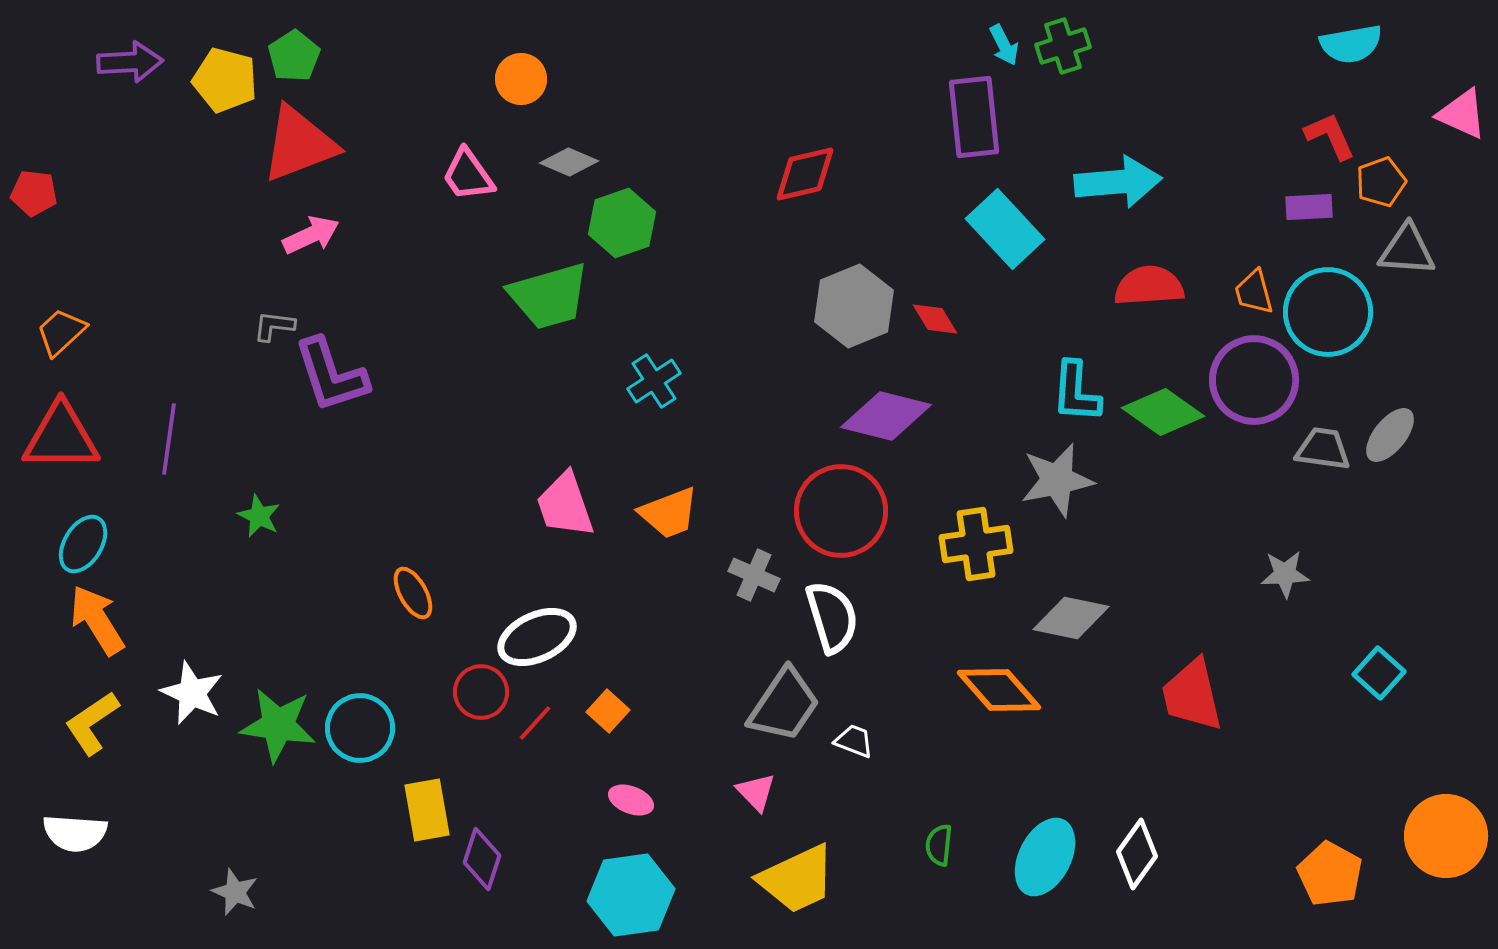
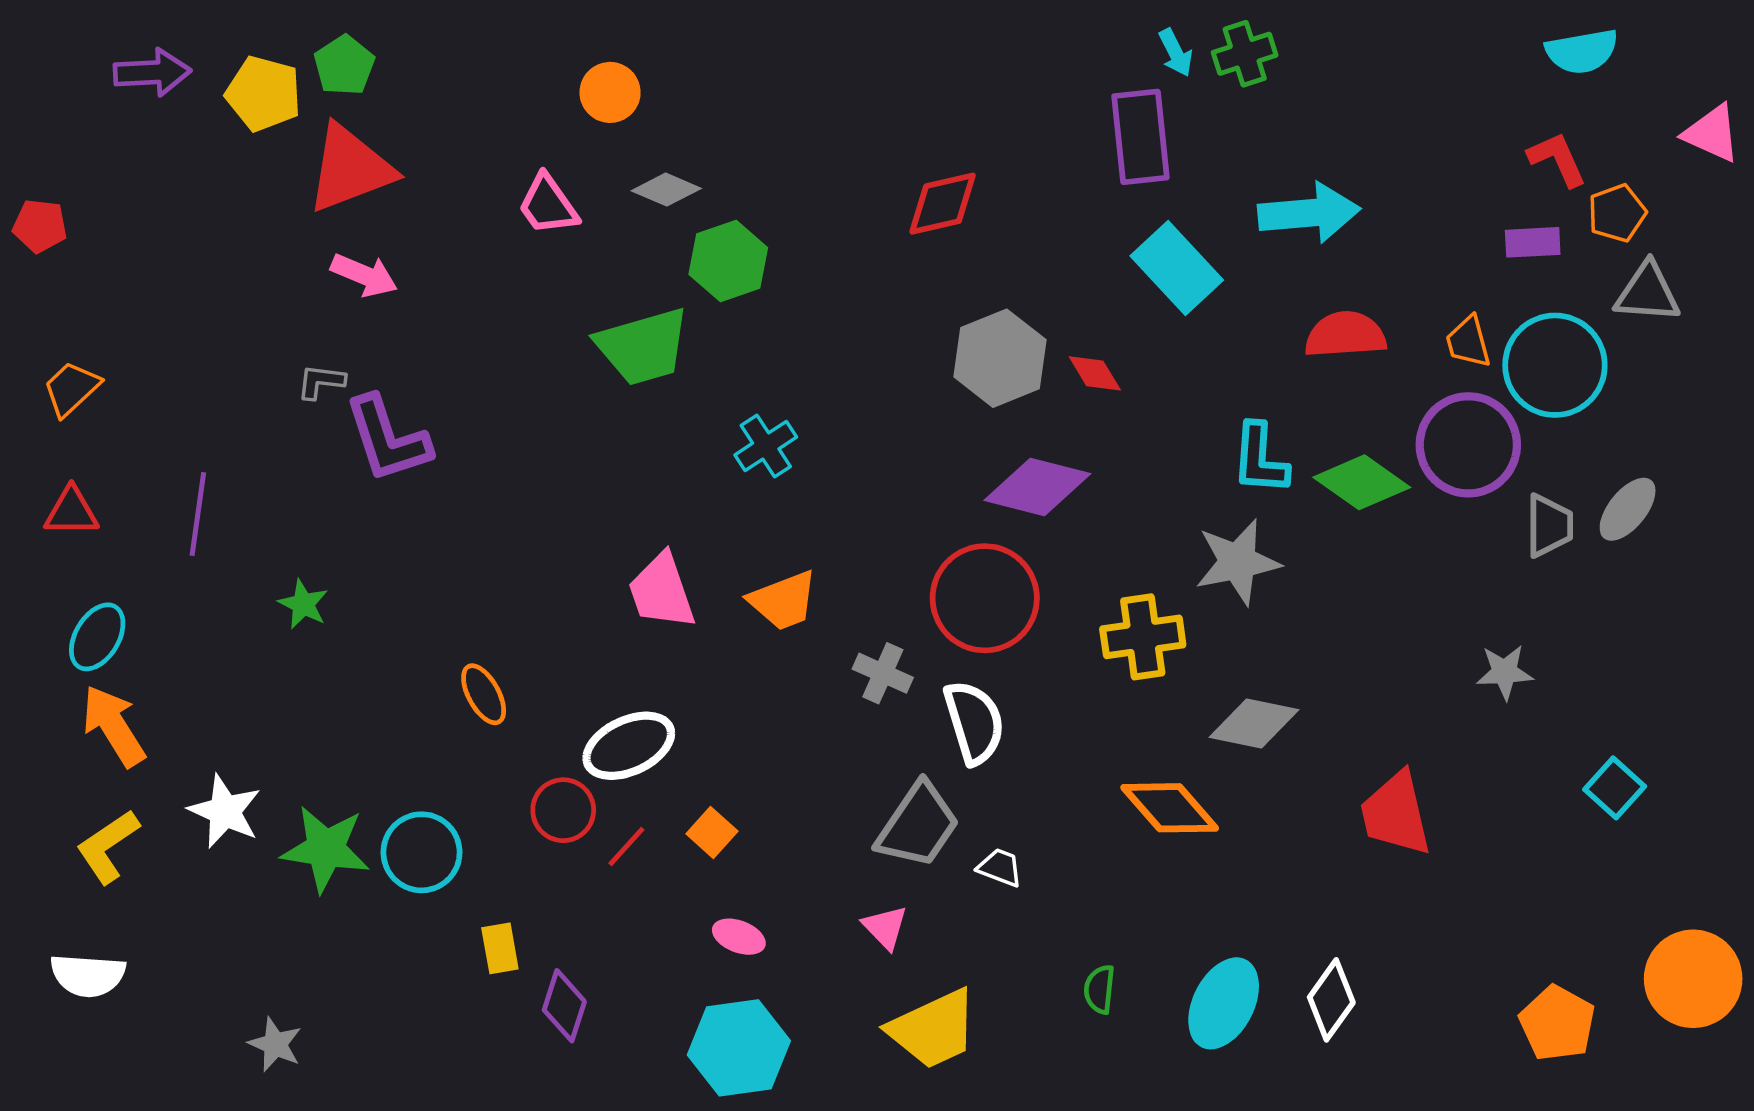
pink arrow: (311, 235) -> (364, 275), turned 48
red triangle: (61, 437) -> (71, 512), size x0.6
gray trapezoid: (1323, 449) -> (1549, 526), turned 82
yellow rectangle: (427, 810) -> (500, 948), size x0.7

